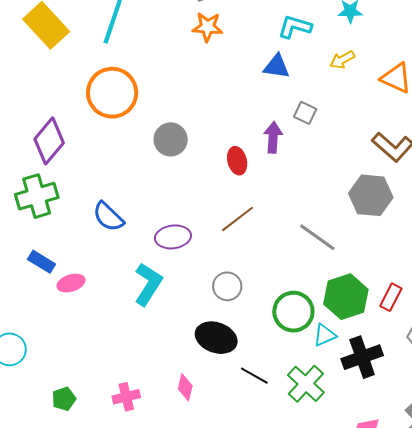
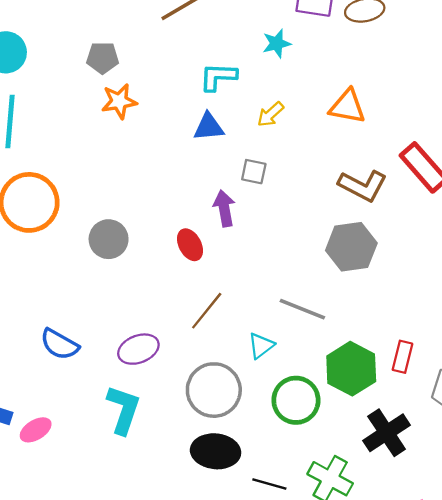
yellow arrow: (342, 60) -> (270, 114), moved
gray circle: (227, 286) -> (214, 390), size x1.6
cyan triangle: (325, 335) -> (261, 346), moved

